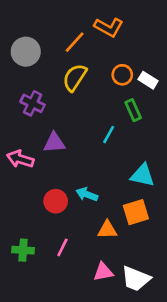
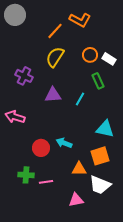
gray circle: (26, 52) -> (15, 15), moved
purple triangle: (54, 143) -> (53, 95), moved
pink line: (62, 247) -> (46, 182), turned 56
green cross: (23, 250) -> (26, 175), moved
white trapezoid: (136, 279) -> (100, 185), moved

